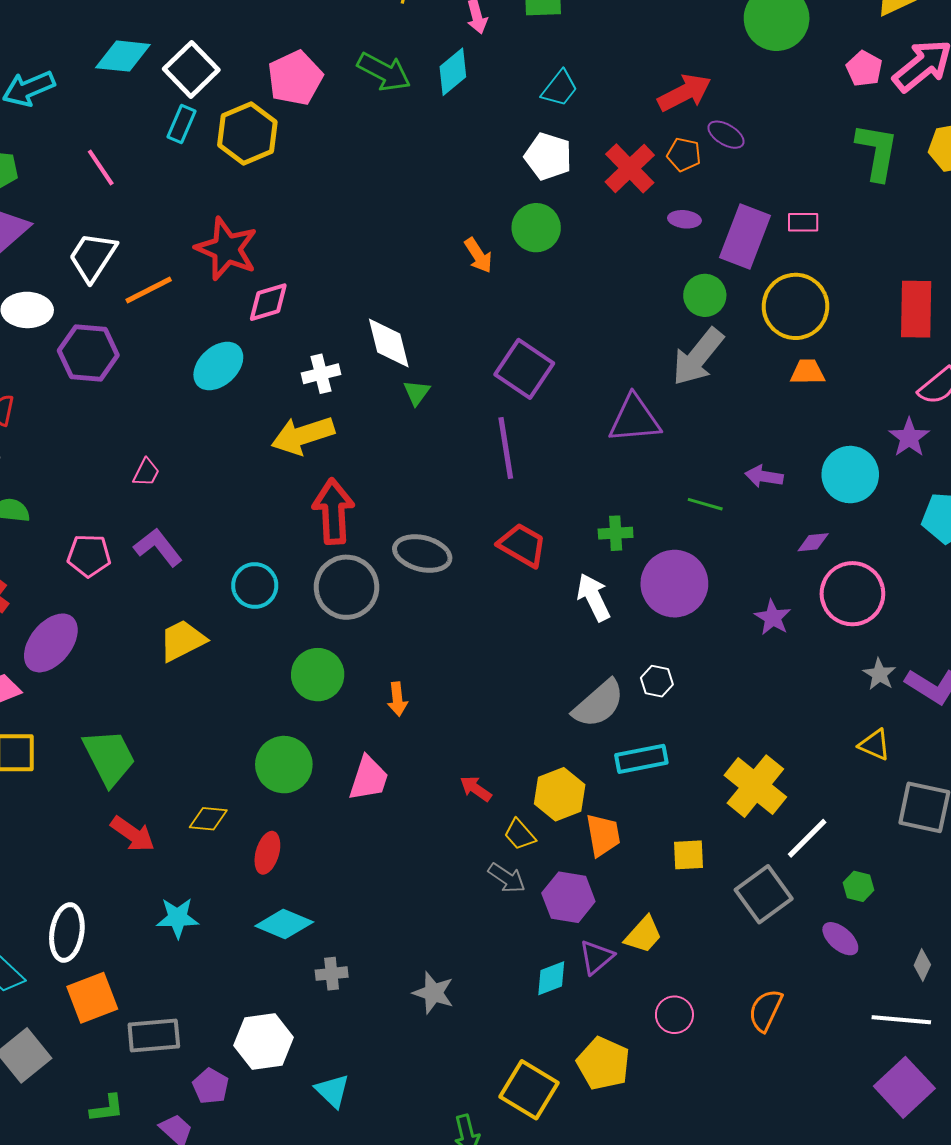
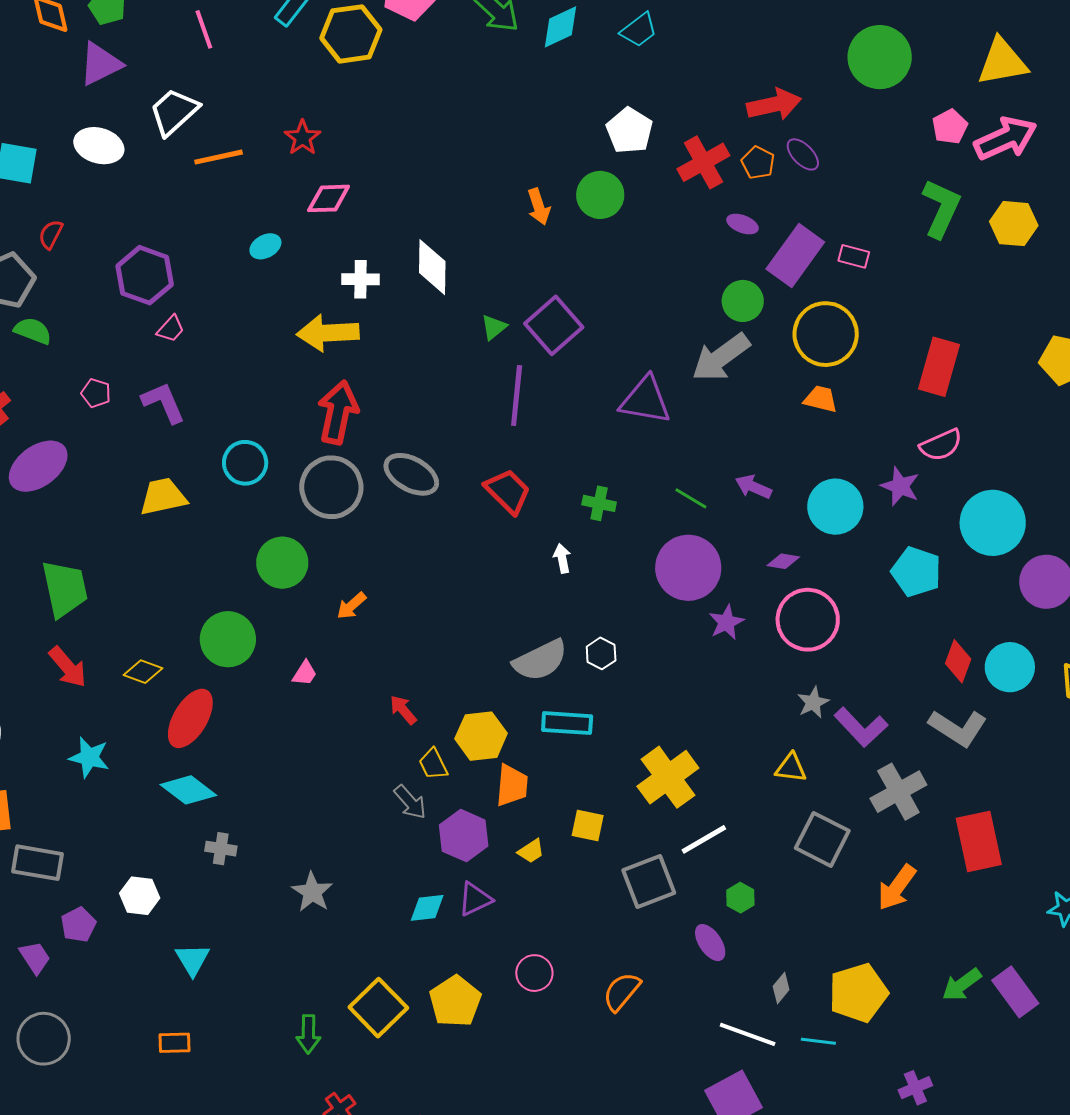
cyan trapezoid: (560, 88) -> (639, 30), moved
red star: (227, 249) -> (302, 138), size x0.6
purple hexagon: (88, 353) -> (145, 275), moved
cyan ellipse: (218, 366) -> (265, 246), size x0.6
green triangle: (417, 393) -> (494, 327), moved
purple star: (909, 437) -> (900, 486), turned -30
pink pentagon: (89, 556) -> (96, 393), size x0.7
purple circle: (674, 584) -> (688, 568), moved
white arrow: (594, 597) -> (562, 558), size x0.6
orange arrow: (397, 699) -> (351, 606), turned 40
yellow triangle: (874, 745) -> (791, 768), turned -32
pink trapezoid: (369, 778) -> (305, 673), size x0.6
red ellipse: (267, 853) -> (190, 718), size x1.5
yellow trapezoid: (643, 935) -> (531, 851), moved, size x0.7
white hexagon: (264, 1041) -> (140, 896), size x0.7

